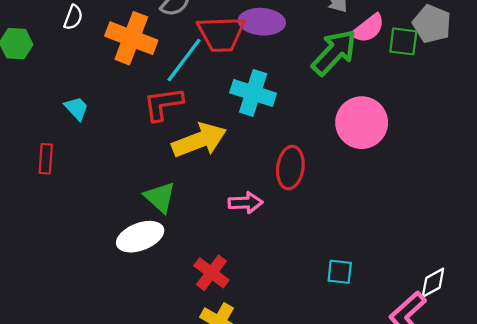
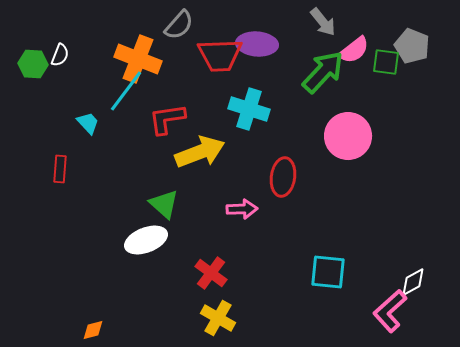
white semicircle: (73, 17) -> (60, 55), moved
cyan line: (184, 60) -> (126, 91), moved
cyan square: (340, 272) -> (328, 272), size x1.5

